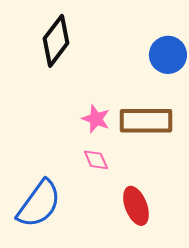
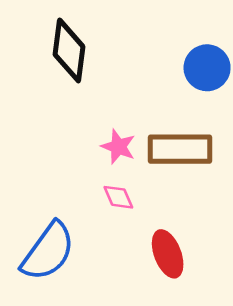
black diamond: (56, 41) -> (69, 51), turned -30

